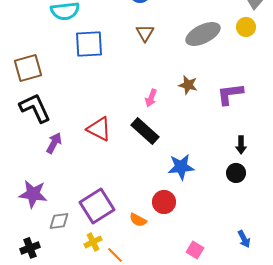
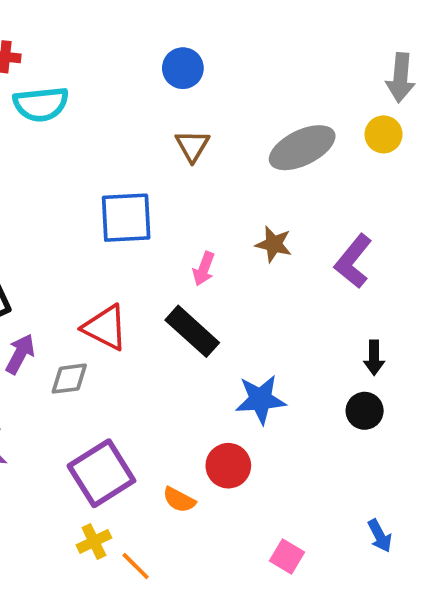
blue square: (89, 44) -> (126, 218), moved
purple L-shape: (230, 94) -> (353, 261), turned -44
gray diamond: (59, 221) -> (69, 379), moved

